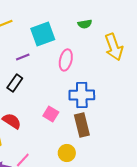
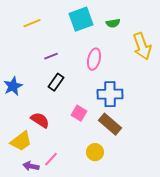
cyan square: (43, 34) -> (81, 19), moved
black rectangle: (15, 83) -> (56, 82), moved
brown rectangle: (82, 125) -> (110, 124), turned -35

